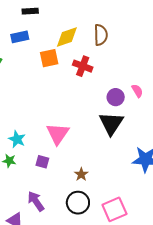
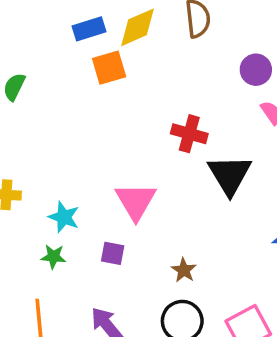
blue rectangle: (20, 37) -> (89, 29), moved
red cross: (83, 66) -> (189, 134), moved
purple circle: (116, 97) -> (256, 70), moved

